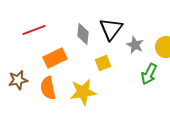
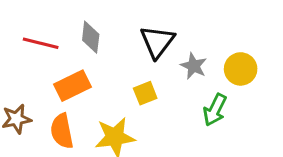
red line: (34, 30) -> (41, 43), turned 35
gray diamond: (83, 34) -> (91, 37), moved

